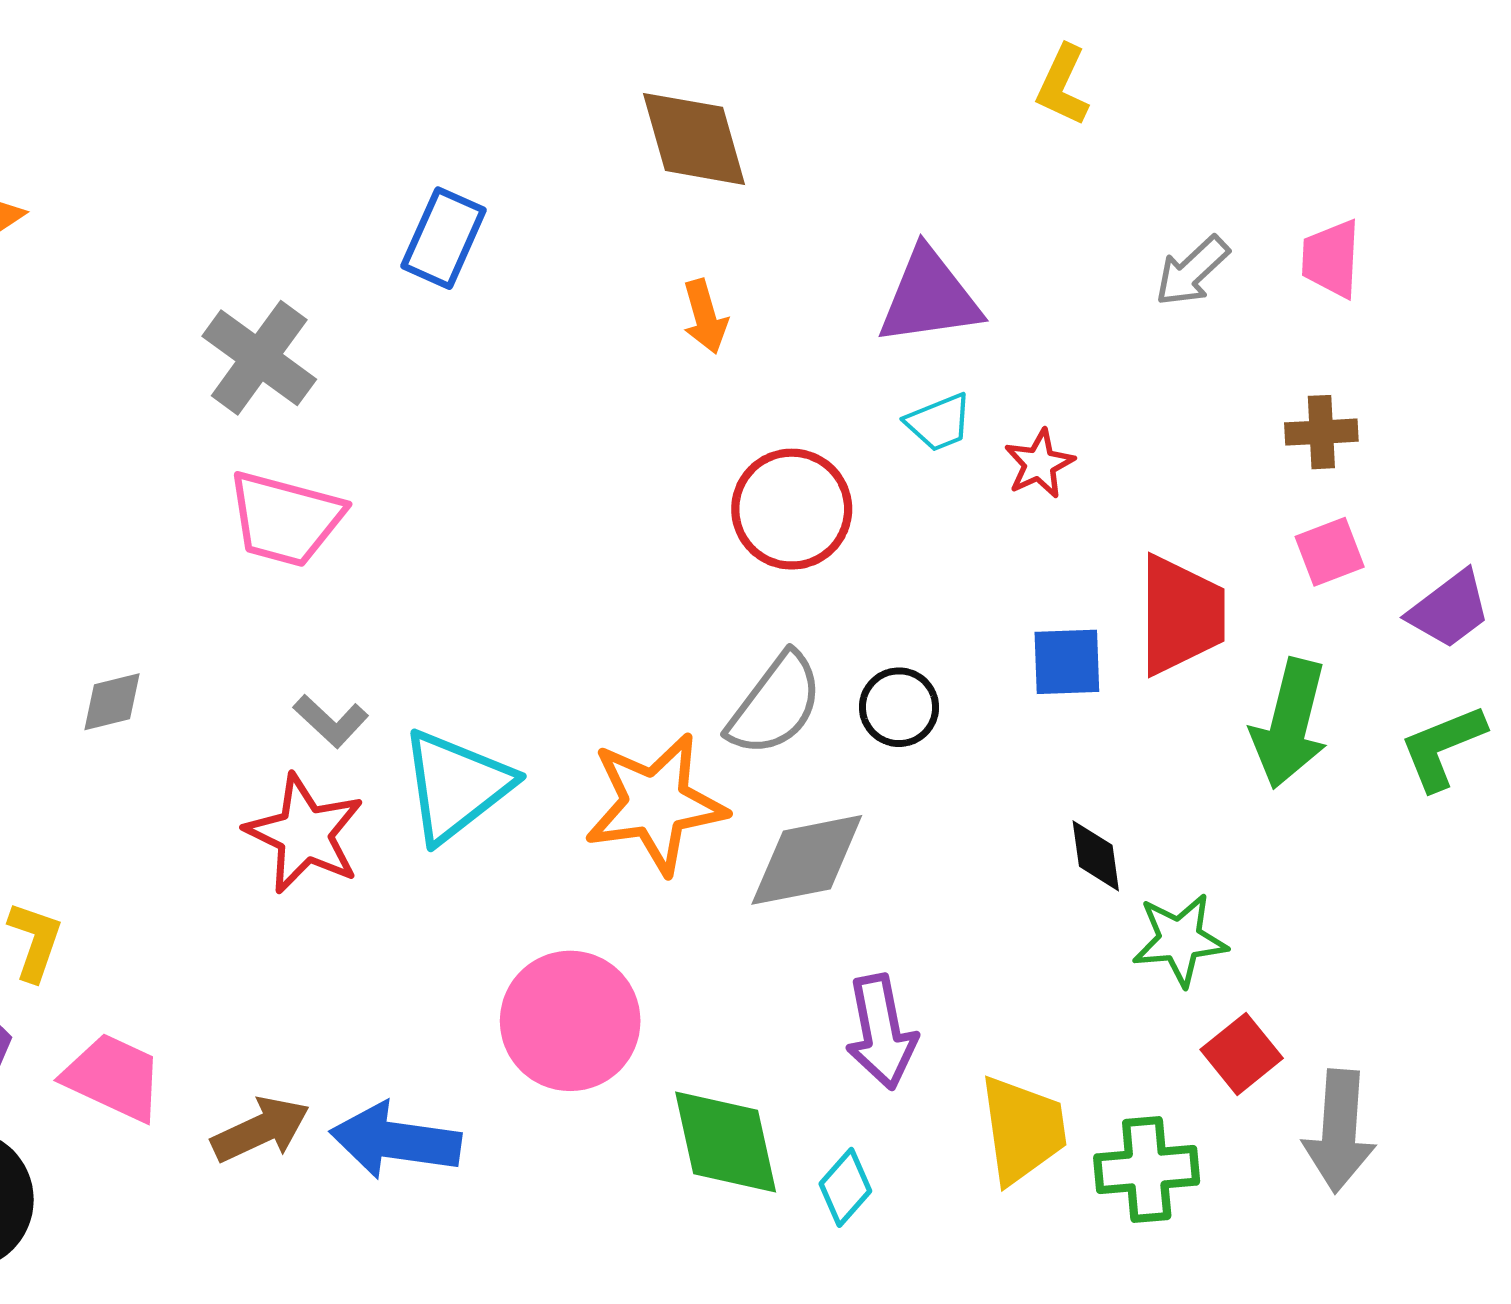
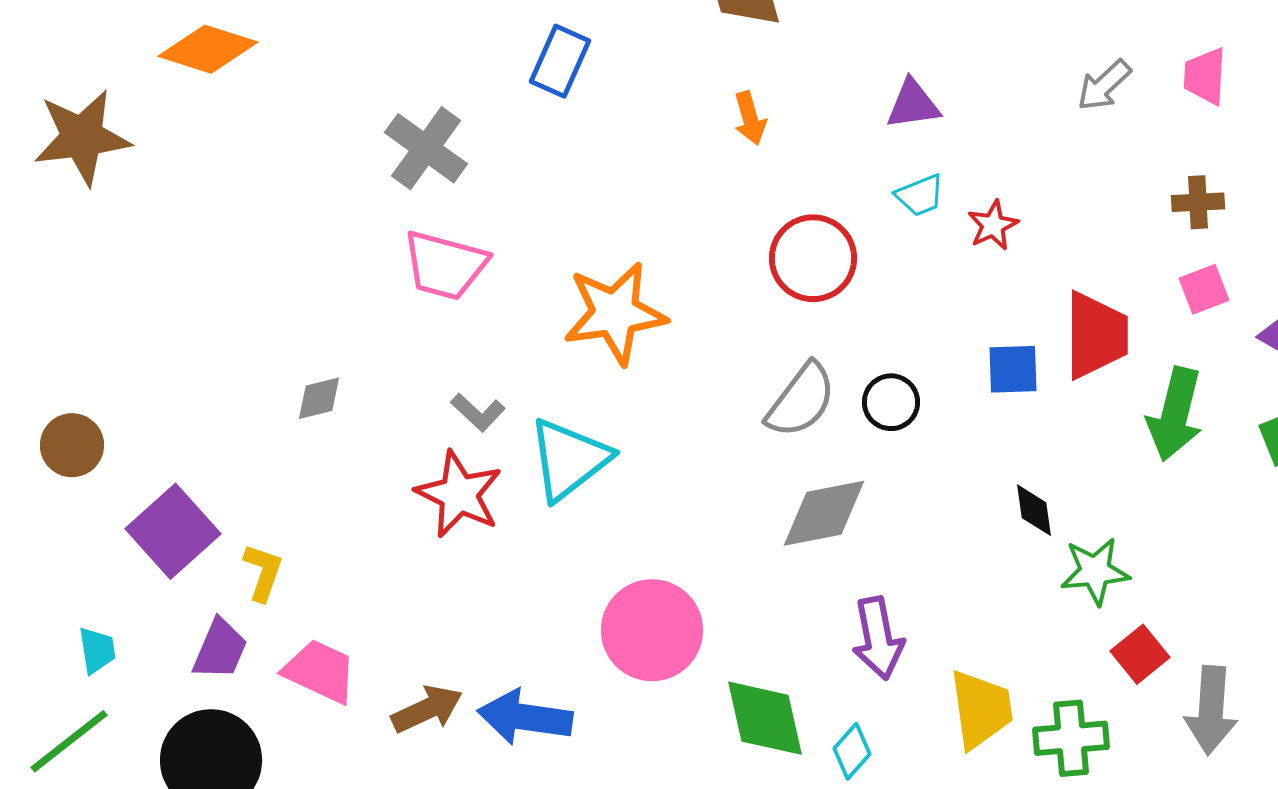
purple triangle: (929, 297) -> (913, 104), size x0.7
orange star: (655, 804) -> (615, 313), moved

